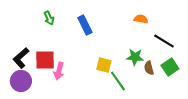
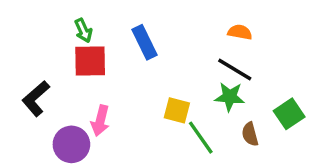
black line: (164, 41) -> (235, 70), moved
red square: (45, 60) -> (90, 61), moved
brown semicircle: (149, 68) -> (250, 134), moved
purple circle: (21, 81) -> (71, 144), moved

